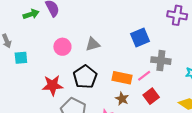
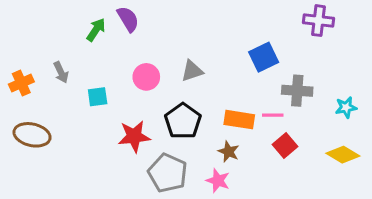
green arrow: (31, 14) -> (96, 30), turned -35
cyan square: (21, 58) -> (98, 97), moved
pink line: (144, 76) -> (273, 115), turned 40
brown star: (122, 99) -> (229, 152), moved

